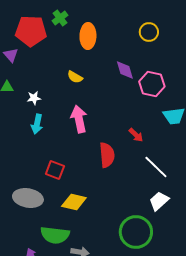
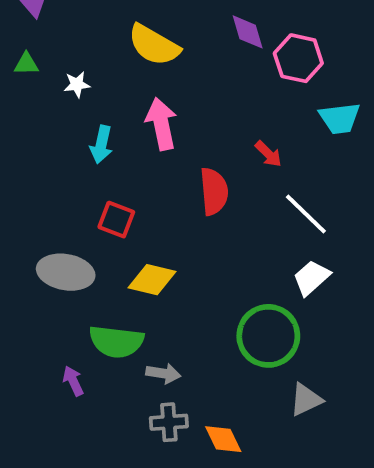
yellow semicircle: (75, 77) -> (154, 45), size x1.8
cyan arrow: (37, 124) -> (101, 144), moved

